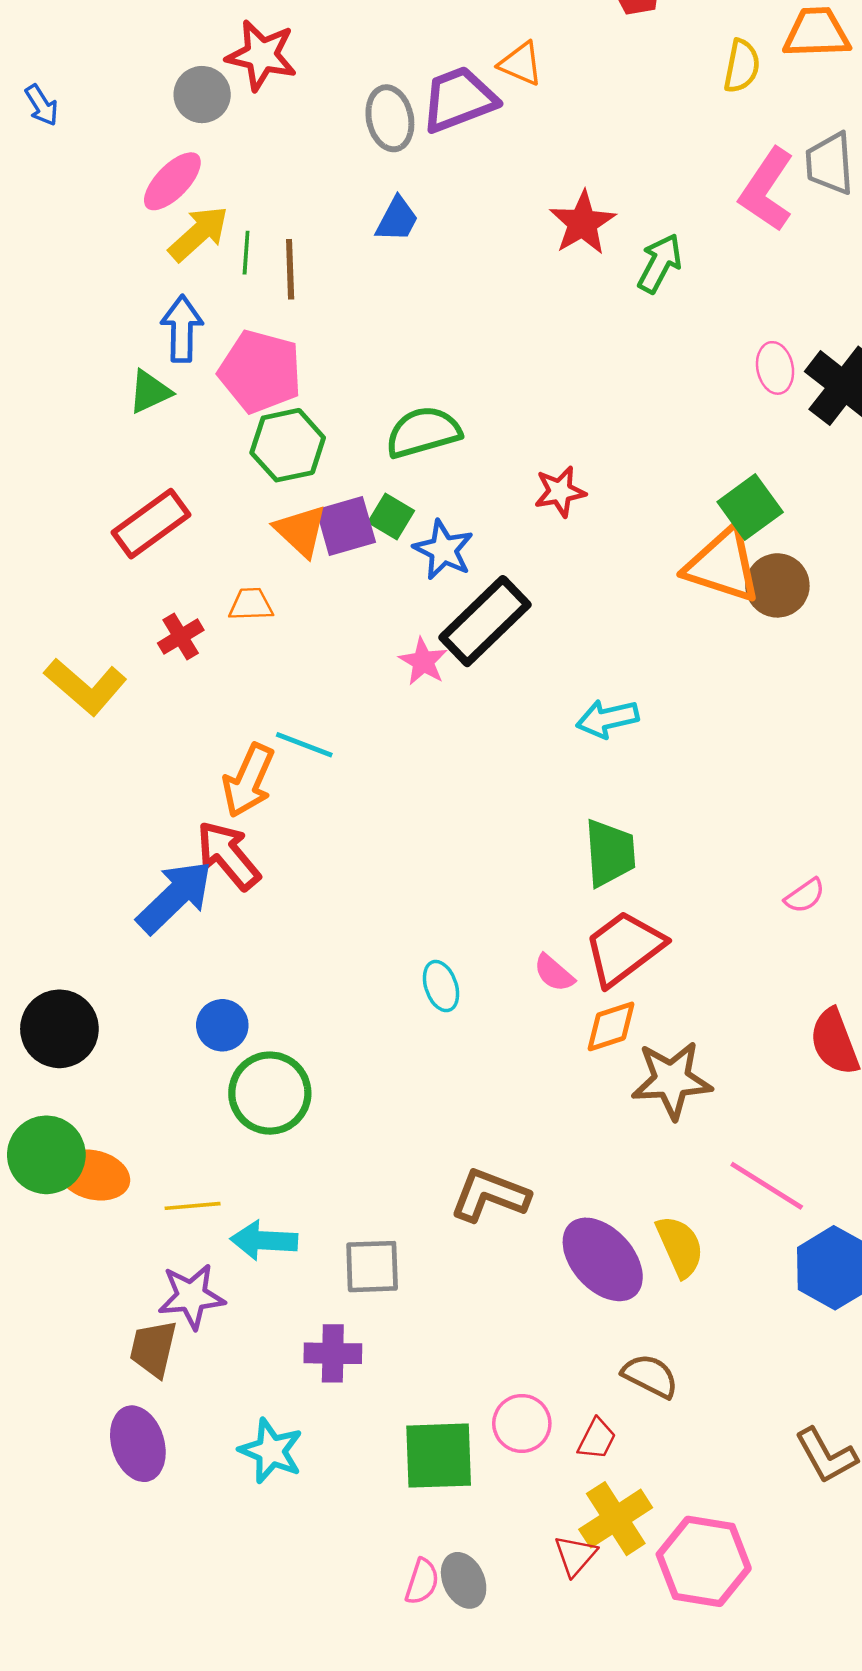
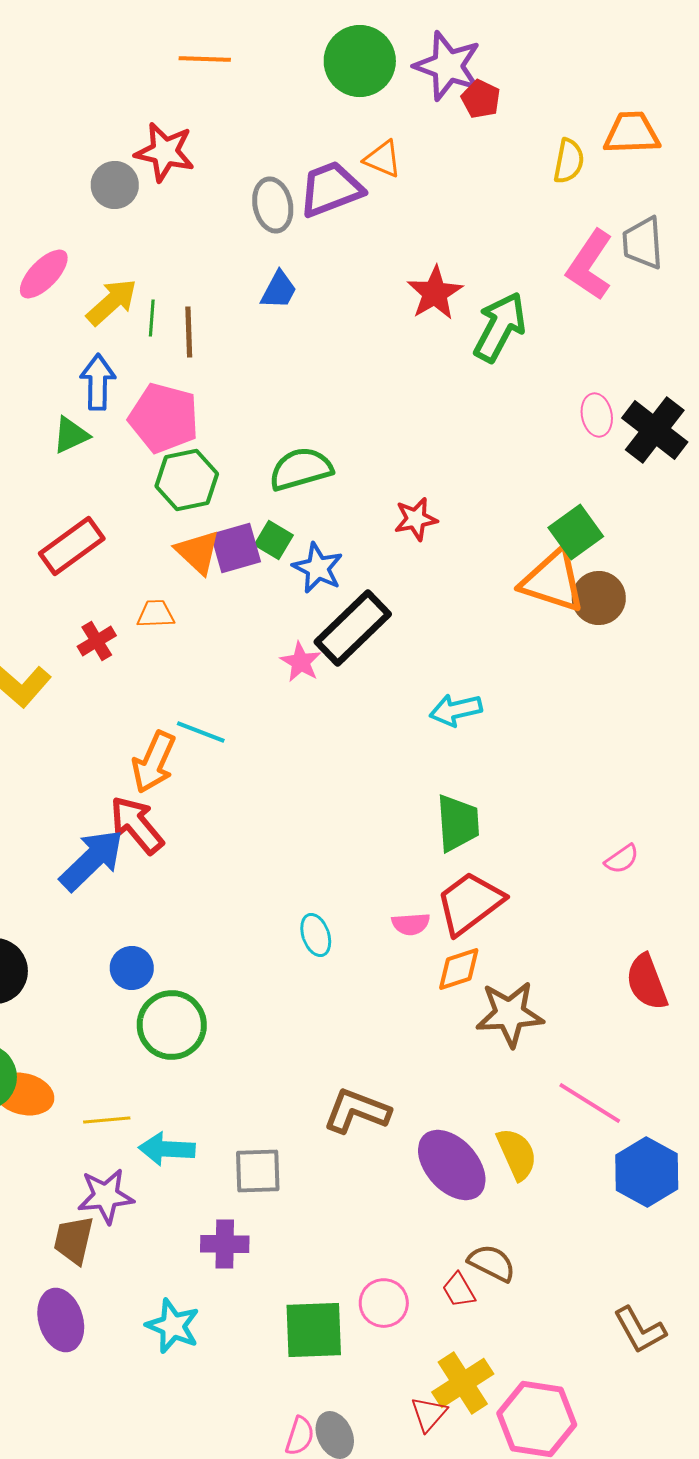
pink ellipse: (172, 181) -> (44, 274), moved
green arrow: (660, 263) -> (500, 327), size x1.4
pink semicircle: (554, 973) -> (411, 924), turned -45
red trapezoid: (597, 1439) -> (459, 1290), moved, turned 123

